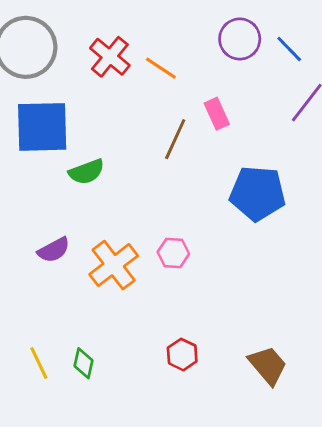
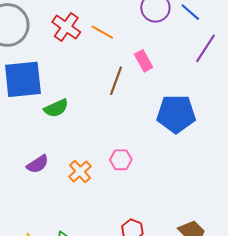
orange cross: (114, 265) -> (80, 171), size x0.7

